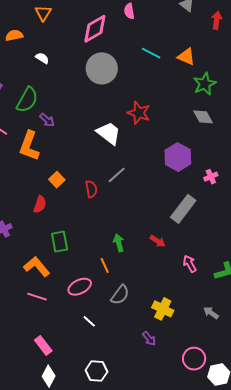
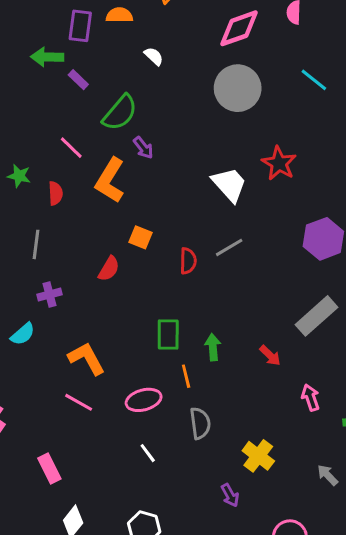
orange square: (57, 180) -> (141, 237), turned -35
green rectangle: (60, 242) -> (168, 335), moved
gray semicircle: (120, 295) -> (200, 423), turned -55
pink rectangle: (43, 345) -> (49, 469), moved

